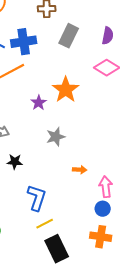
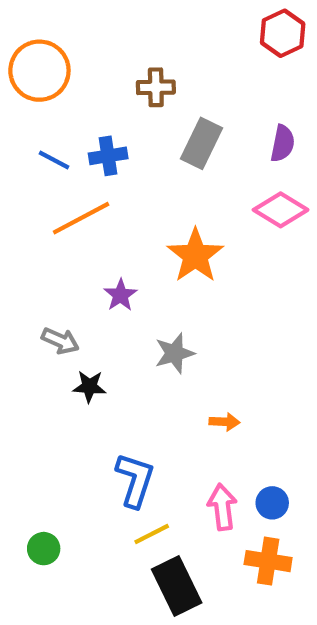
blue cross: (24, 42) -> (108, 156), size x0.7
purple star: (39, 103) -> (121, 295), moved
black star: (15, 162) -> (89, 386), moved
pink arrow: (106, 187) -> (222, 507), moved

